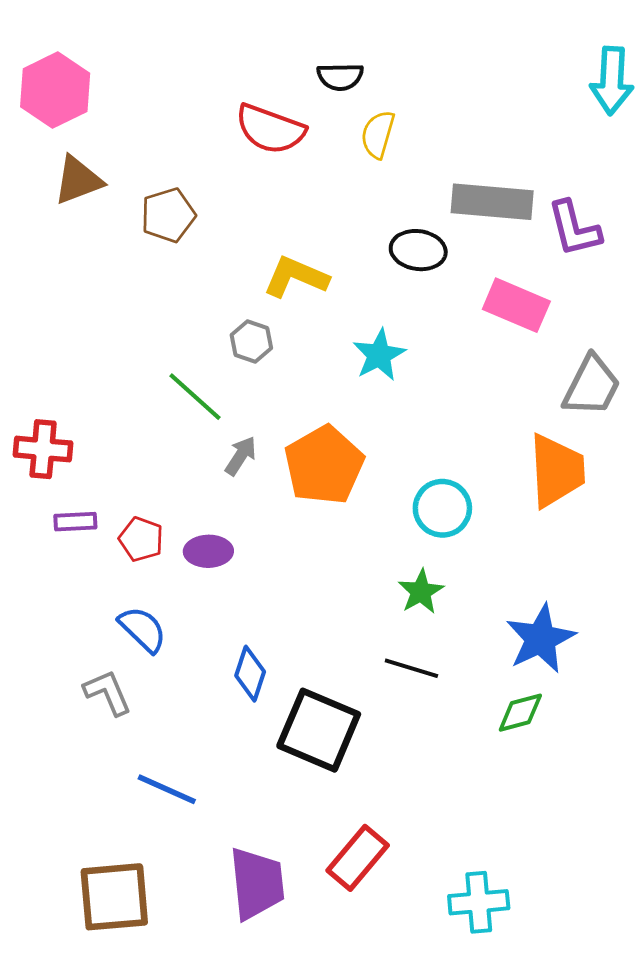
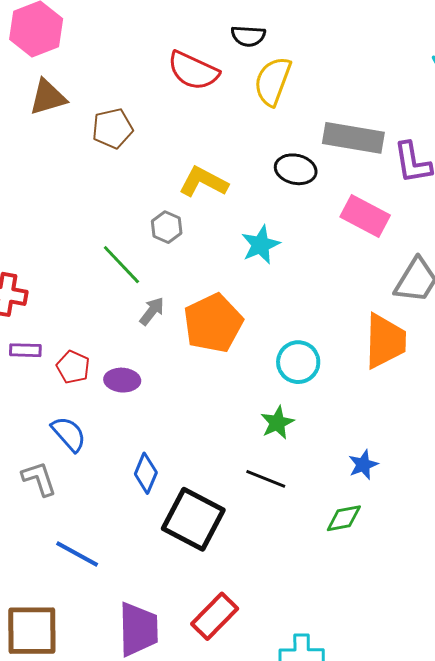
yellow semicircle: (378, 134) -> (273, 81), size x1.4
blue star: (541, 639) -> (363, 465), size x0.6

